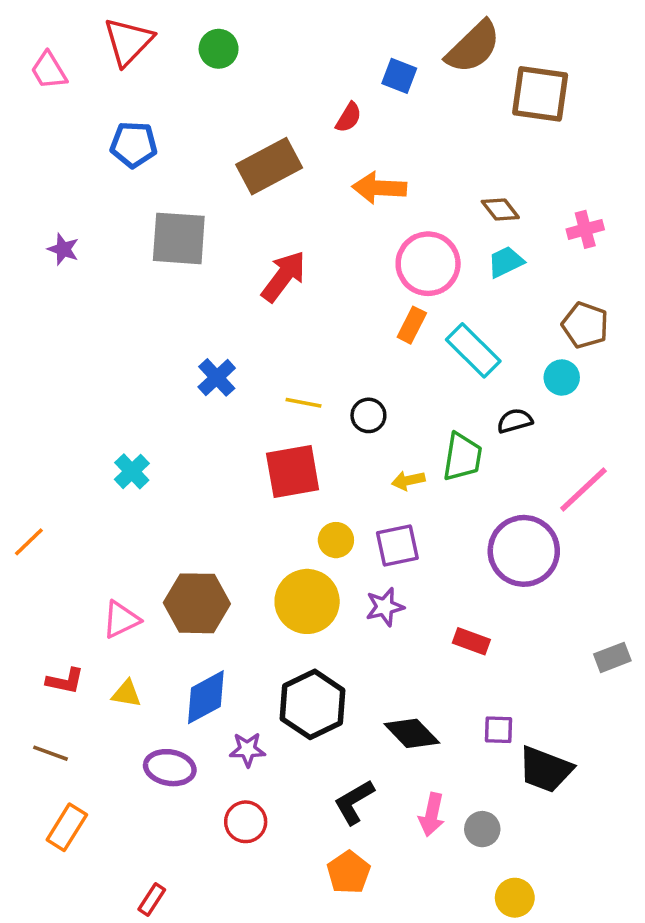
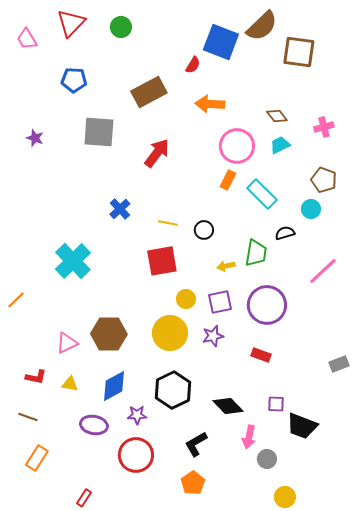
blue square: (399, 76) -> (221, 42), size x1.8
cyan cross: (132, 471) -> (73, 261), size x1.8
purple circle: (524, 551) -> (267, 305), moved
pink arrow: (432, 815) -> (249, 437), moved
red circle: (246, 822) -> (136, 455), size x1.5

